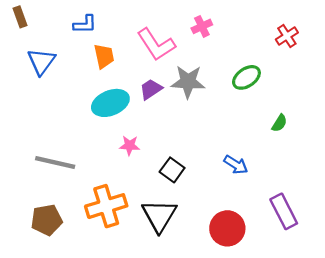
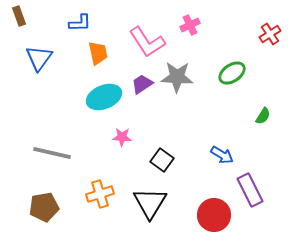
orange cross: (106, 206) -> (100, 194), size x0.7
purple rectangle: (284, 211) -> (250, 190), moved

